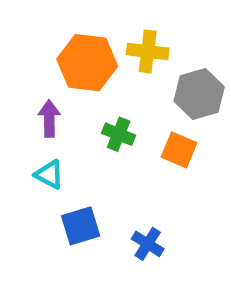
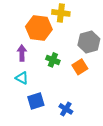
yellow cross: (148, 51) -> (61, 13), moved
orange square: (179, 150) -> (80, 67), turned 35

